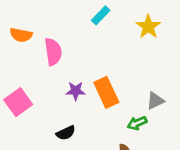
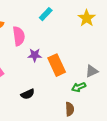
cyan rectangle: (101, 15) -> (46, 14), moved
purple star: (76, 91) -> (35, 55), moved

